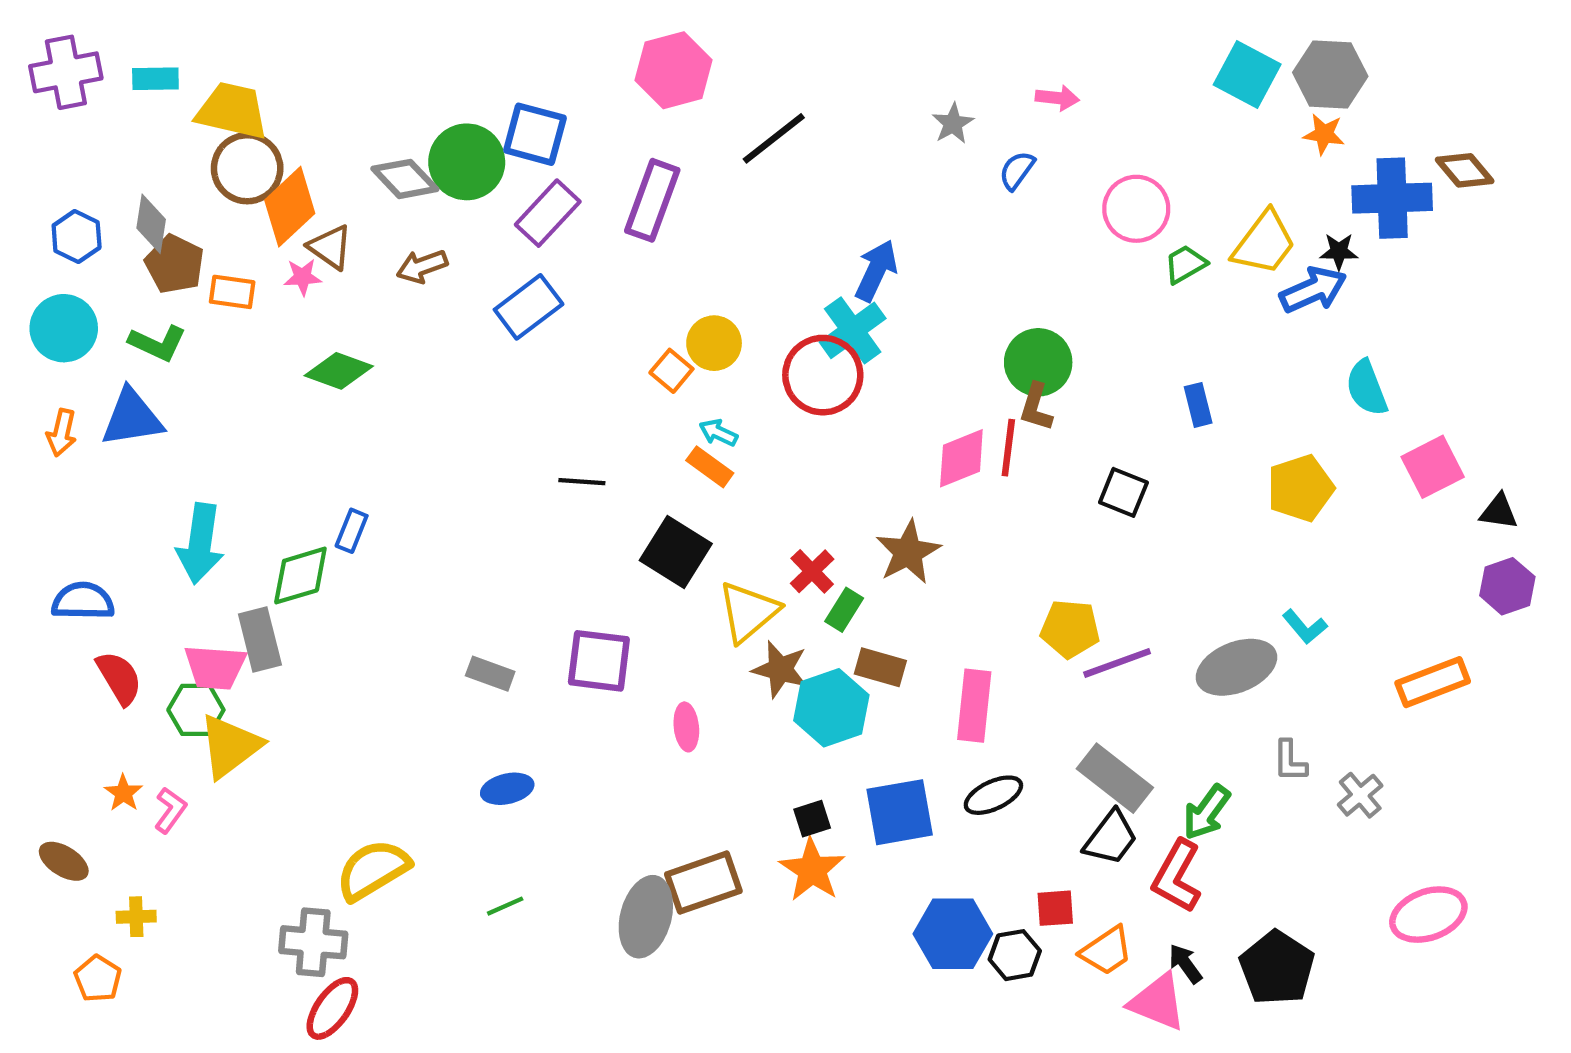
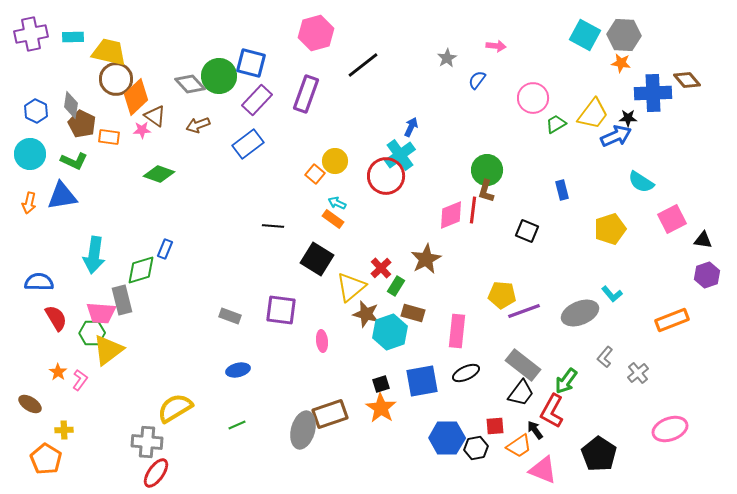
blue arrow: (876, 271) -> (411, 127), size x0.7
cyan semicircle: (1367, 388) -> (641, 182), turned -36
gray L-shape: (1290, 761) -> (605, 357), turned 40
black arrow: (1185, 964) -> (535, 430), moved
orange pentagon: (98, 979) -> (46, 459), size x1.4

